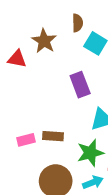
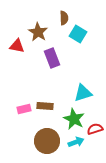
purple rectangle: (80, 85) -> (52, 58), moved
green star: (90, 153) -> (74, 119), turned -30

